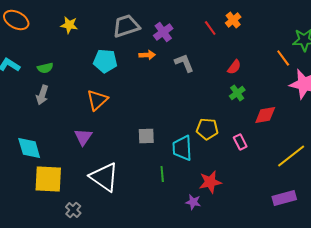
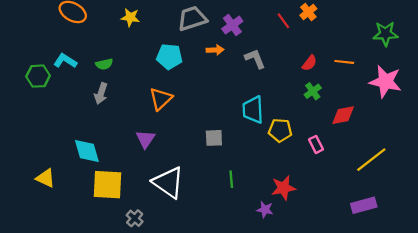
orange line: (283, 58) -> (344, 62), moved, turned -48
cyan trapezoid: (182, 148) -> (253, 110), moved

